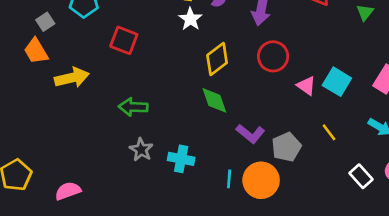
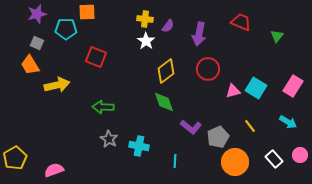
gray square: (45, 22) -> (37, 43), turned -32
pink triangle: (306, 86) -> (233, 91), turned -49
orange circle: (261, 180) -> (235, 162), moved

